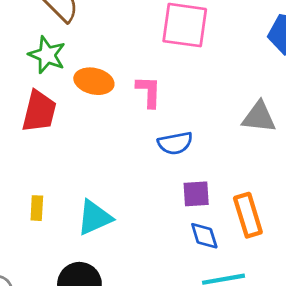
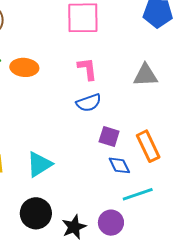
pink L-shape: (149, 92) -> (87, 69), moved
purple square: (196, 194) -> (109, 137), turned 30

